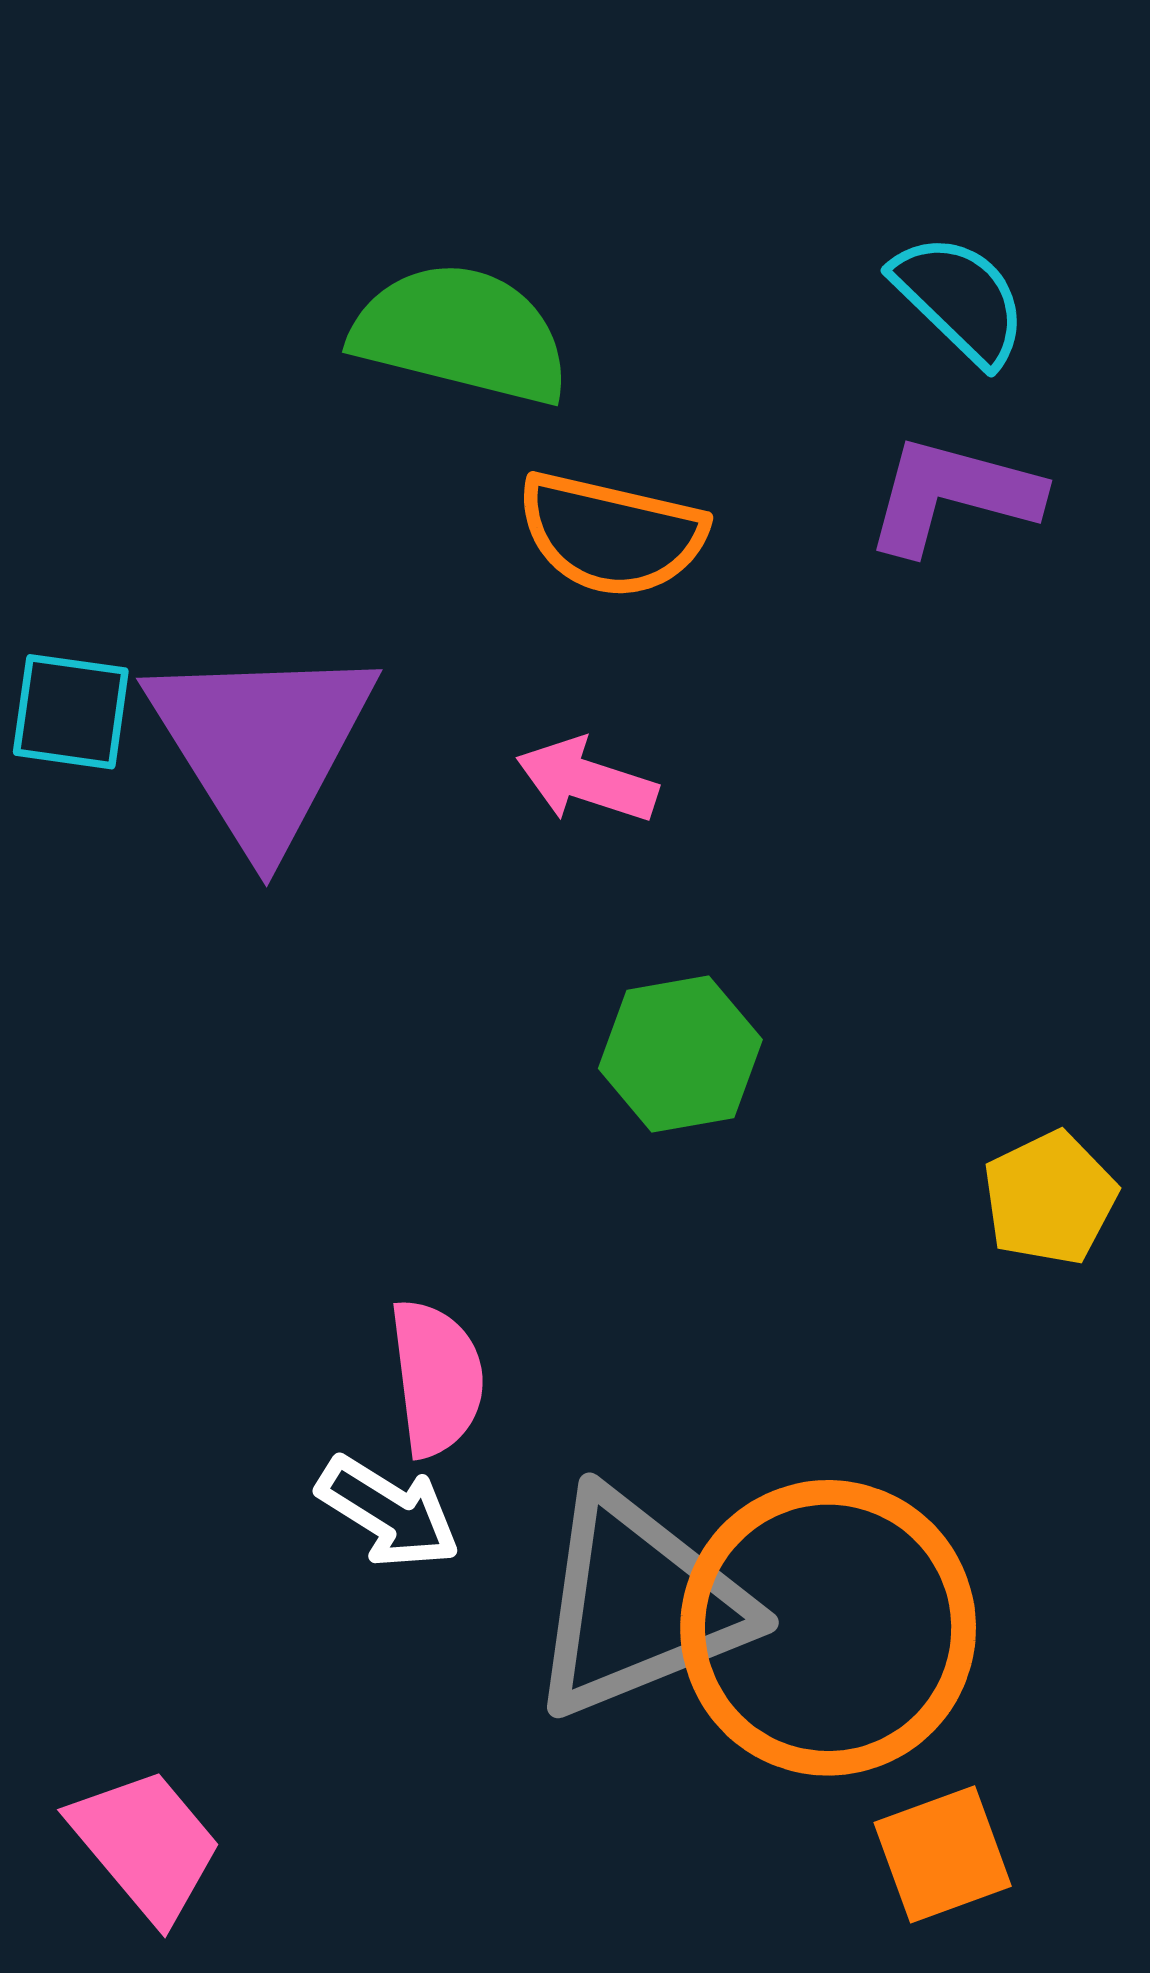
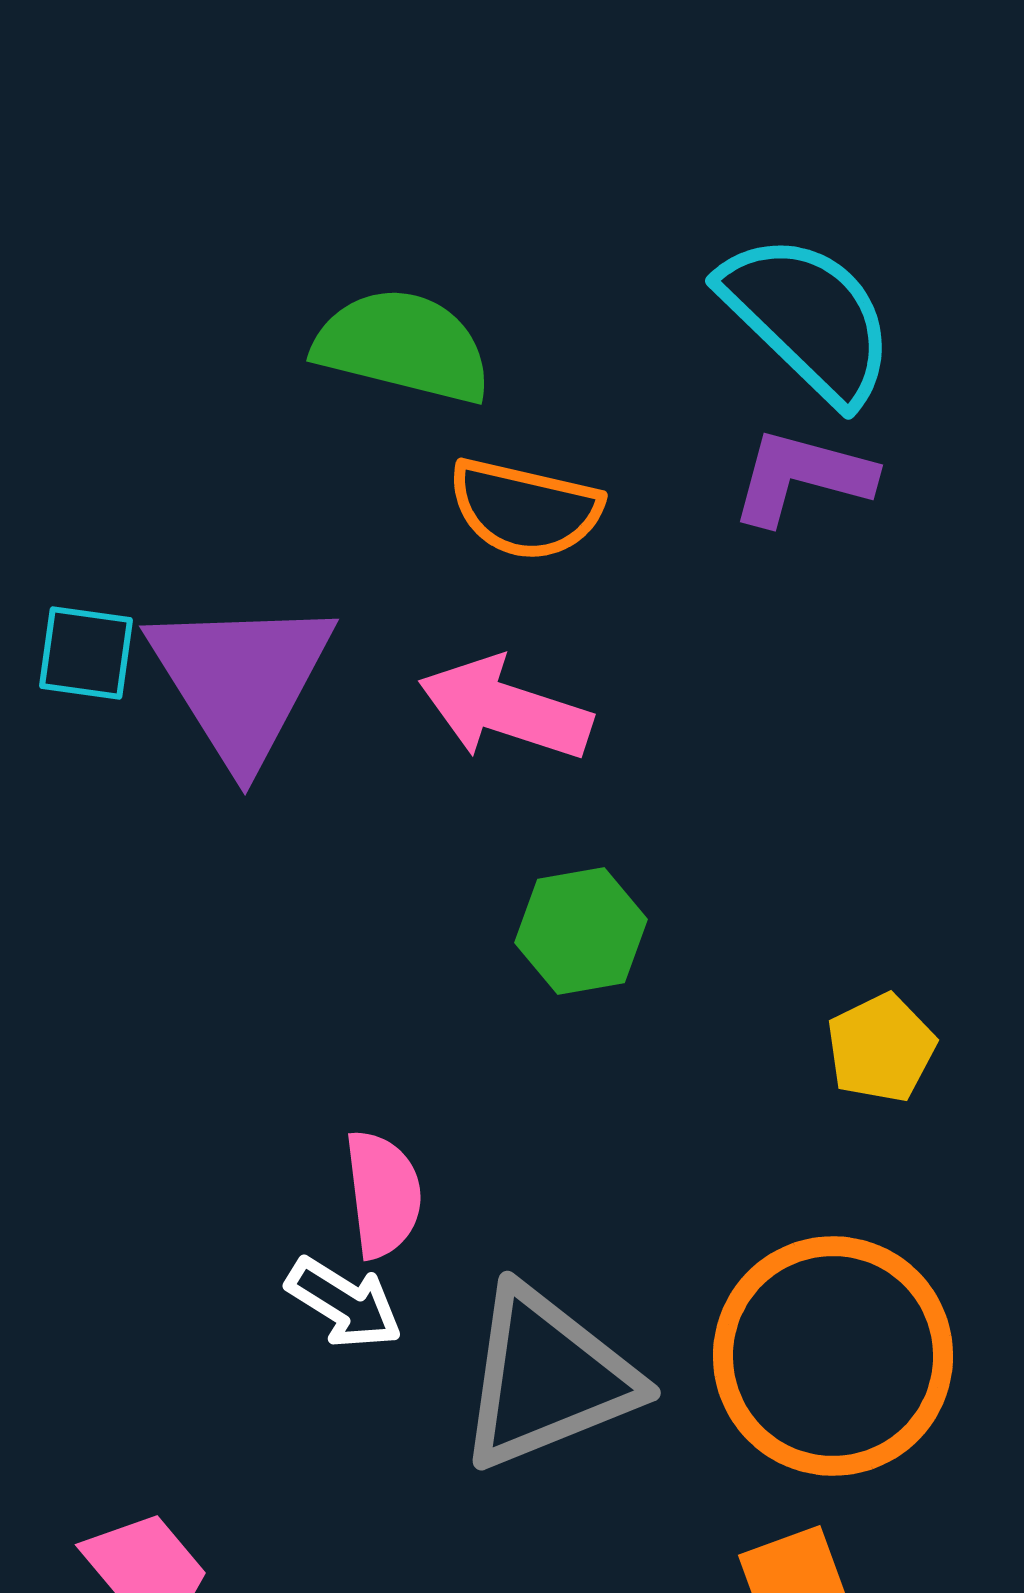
cyan semicircle: (960, 299) -> (808, 318), size x1.6
pink arrow: (587, 781) -> (505, 709), size x1.5
orange circle: (828, 1628) -> (833, 1356), moved

